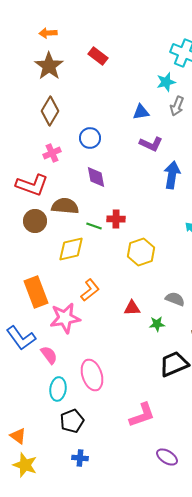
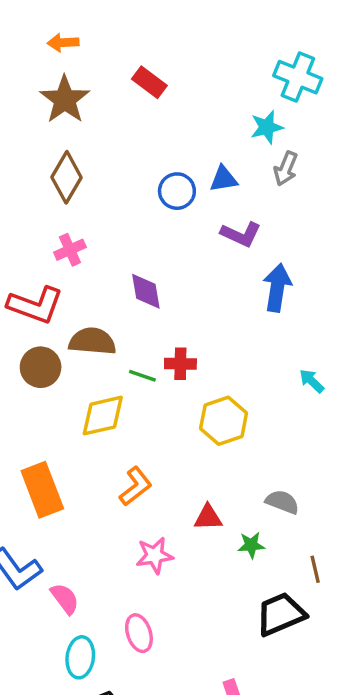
blue circle: (90, 138) -> (177, 191), moved
pink star: (65, 318) -> (155, 555), moved, size x0.7
pink ellipse: (92, 375) -> (139, 633), size x0.7

